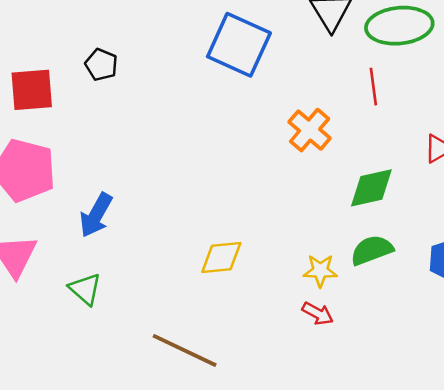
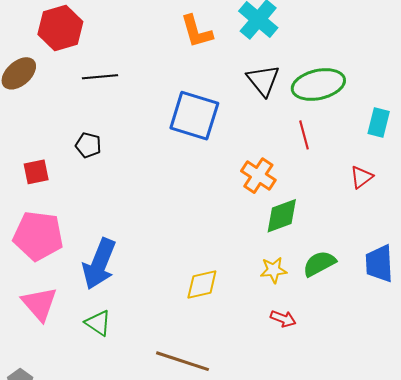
red square: (32, 90) -> (36, 172), size x0.7
green diamond: (371, 188) -> (282, 216), moved
blue arrow: (96, 215) -> (99, 264), size x1.4
yellow star: (320, 271) -> (274, 270), moved

